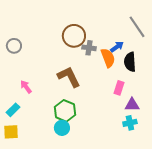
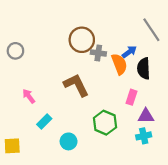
cyan rectangle: (13, 110) -> (44, 122), moved
green hexagon: (65, 111) -> (105, 123), moved

